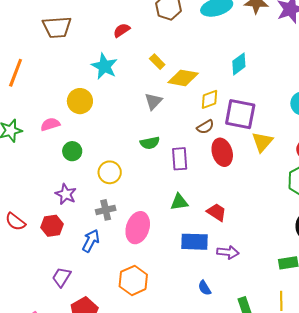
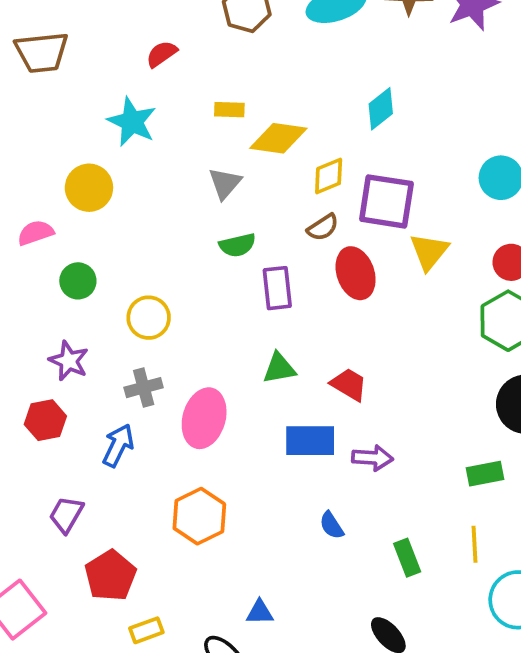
yellow rectangle: (157, 62) -> (229, 110), turned -42
green semicircle: (150, 143) -> (237, 245), moved

